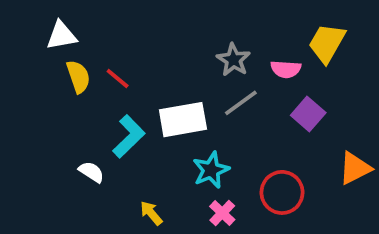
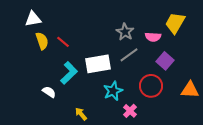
orange triangle: (355, 168) -> (190, 90), turned 30
red circle: (282, 192) -> (151, 86), moved
pink cross: (222, 213) -> (130, 111), moved

